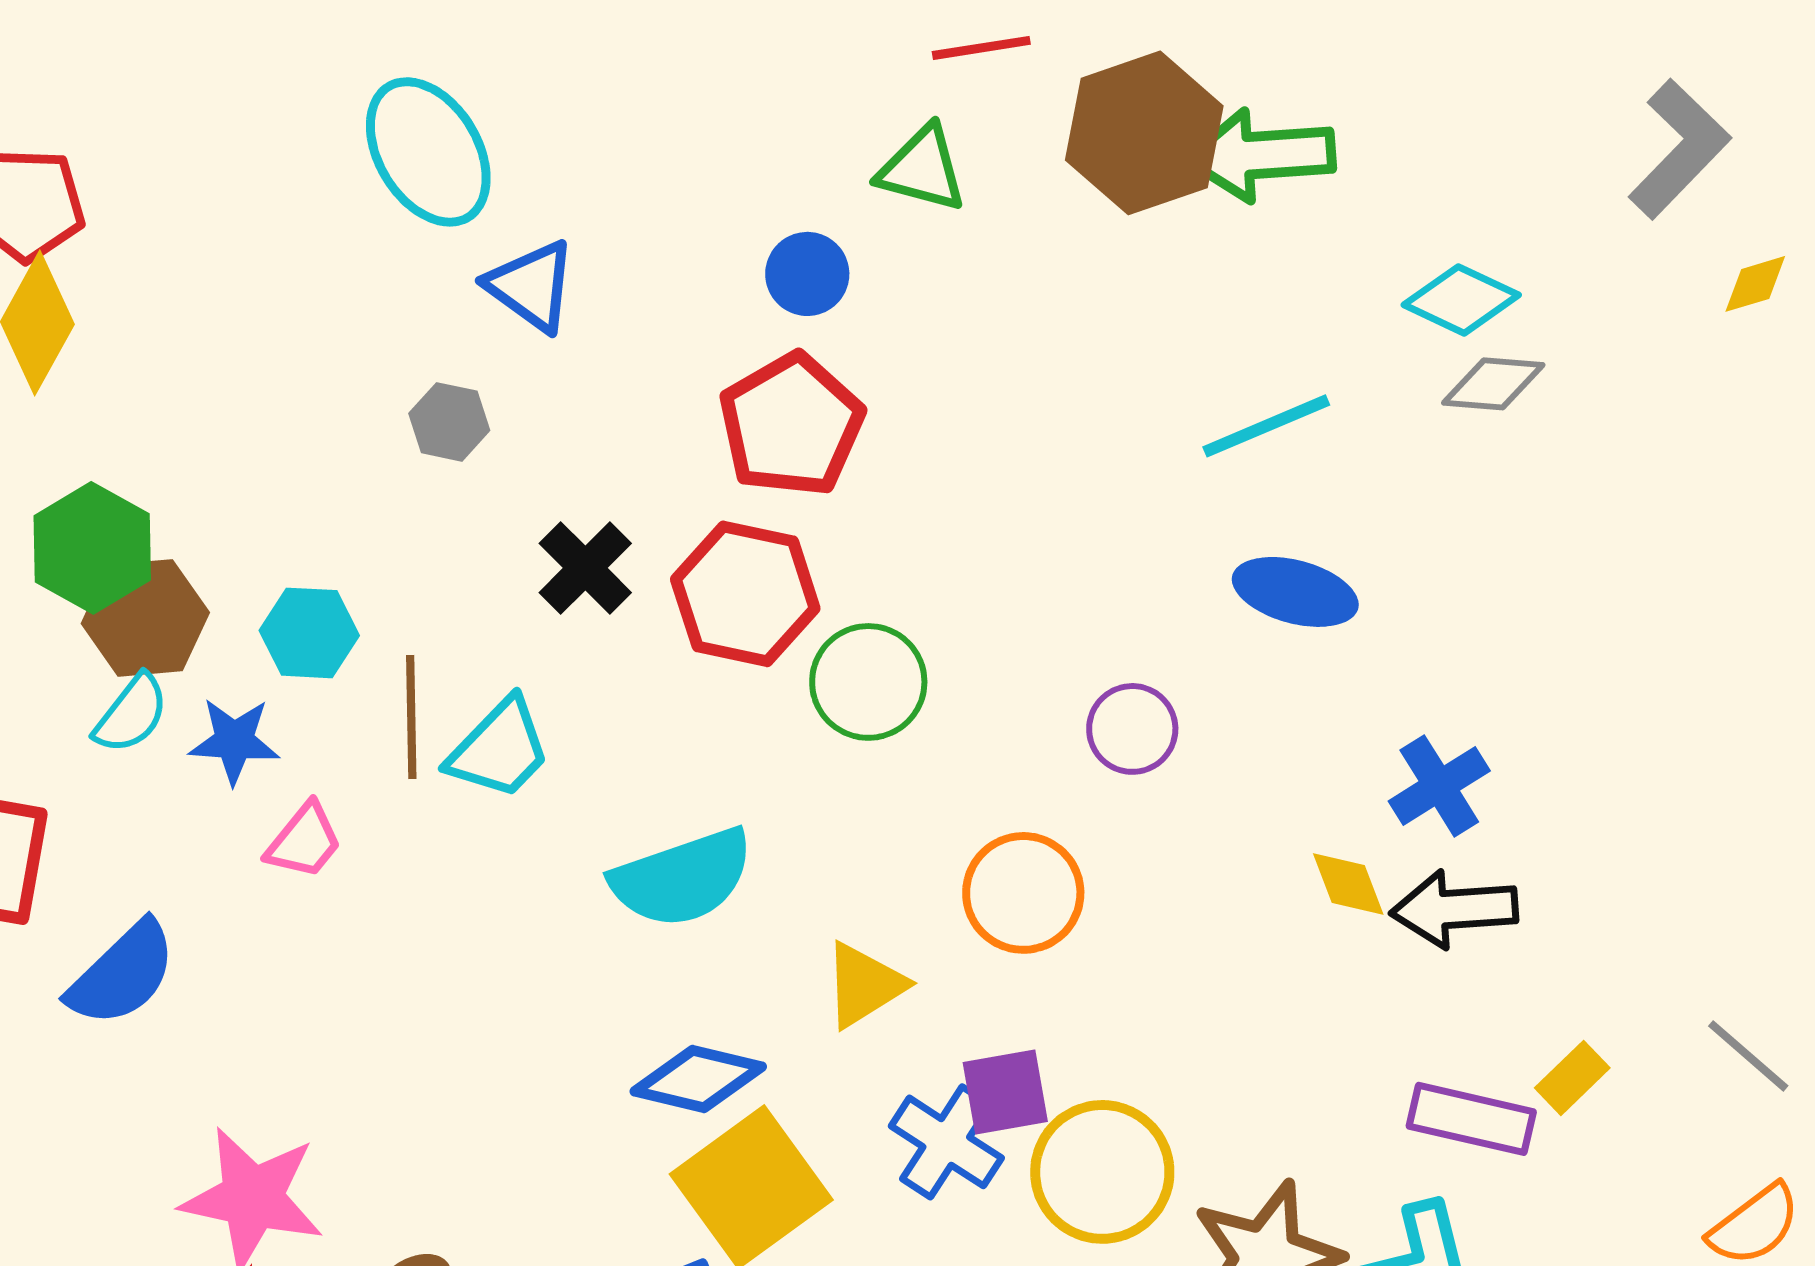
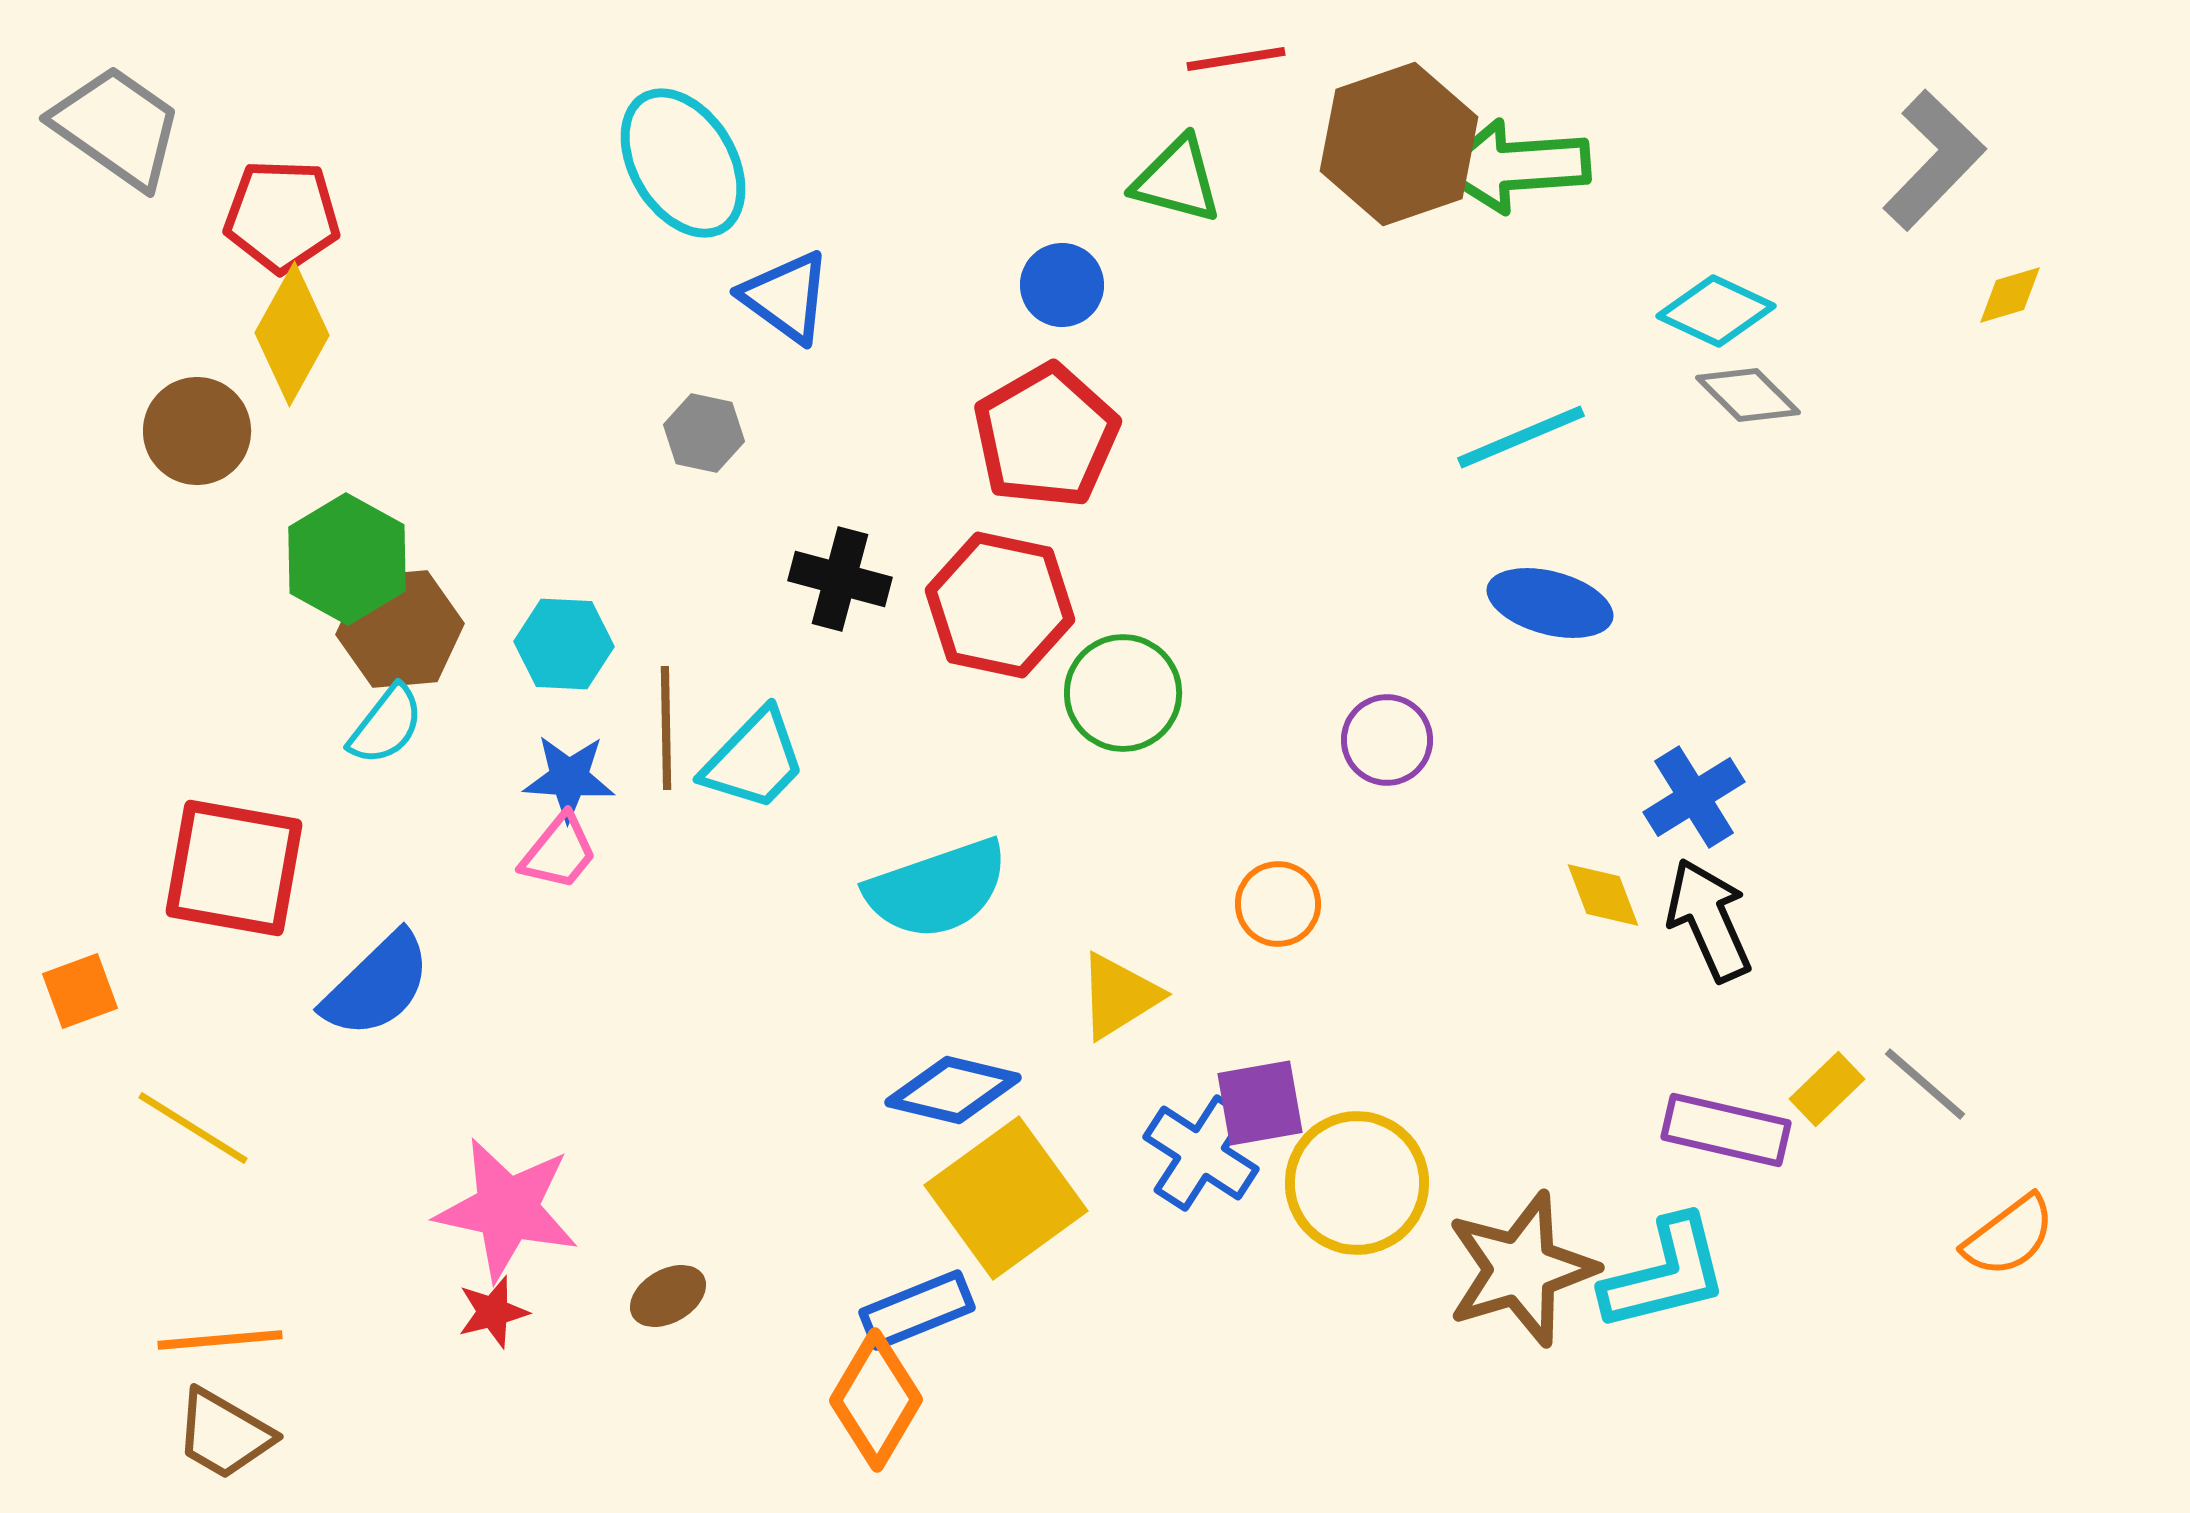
gray diamond: (1493, 384) -> (1748, 395), turned 40
black cross: (585, 568) -> (840, 579), turned -30
blue star: (234, 741) -> (569, 778), moved
orange circle: (1023, 893) -> (1278, 904), size x0.7
black arrow: (1454, 909) -> (1709, 920), turned 70
gray line: (1748, 1056) -> (1925, 1084), moved

